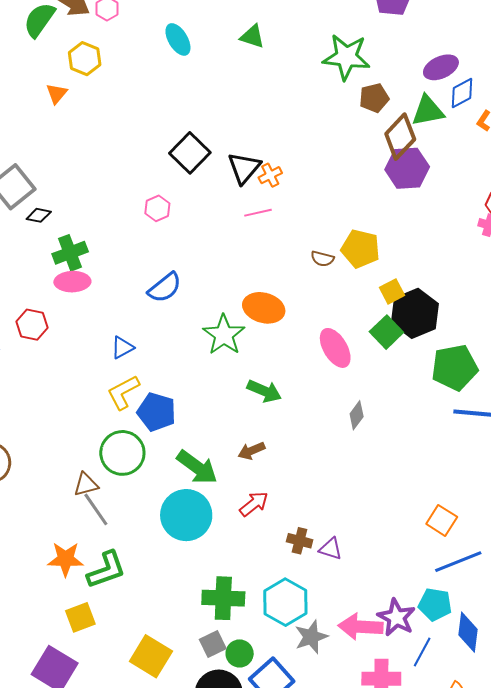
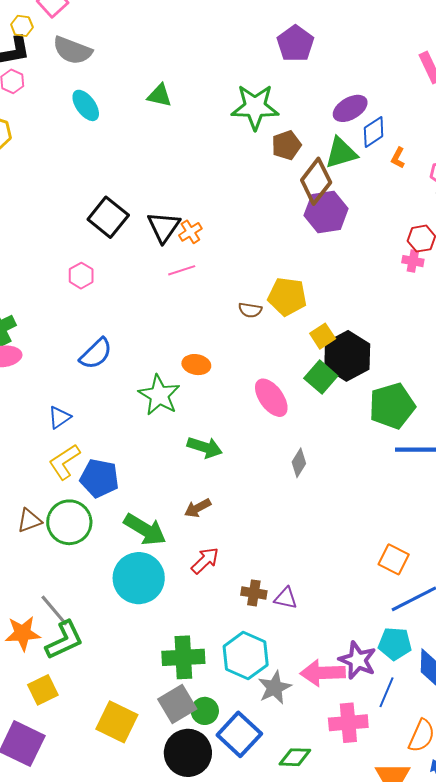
orange ellipse: (264, 308) -> (196, 365), size x0.7
brown triangle: (86, 484) -> (29, 521), moved
gray line: (96, 509) -> (54, 610), moved
gray square: (213, 644) -> (177, 704), size x1.4

